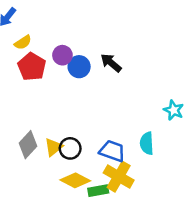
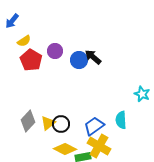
blue circle: (79, 67) -> (79, 60), moved
blue trapezoid: (112, 151) -> (94, 126), turned -55

